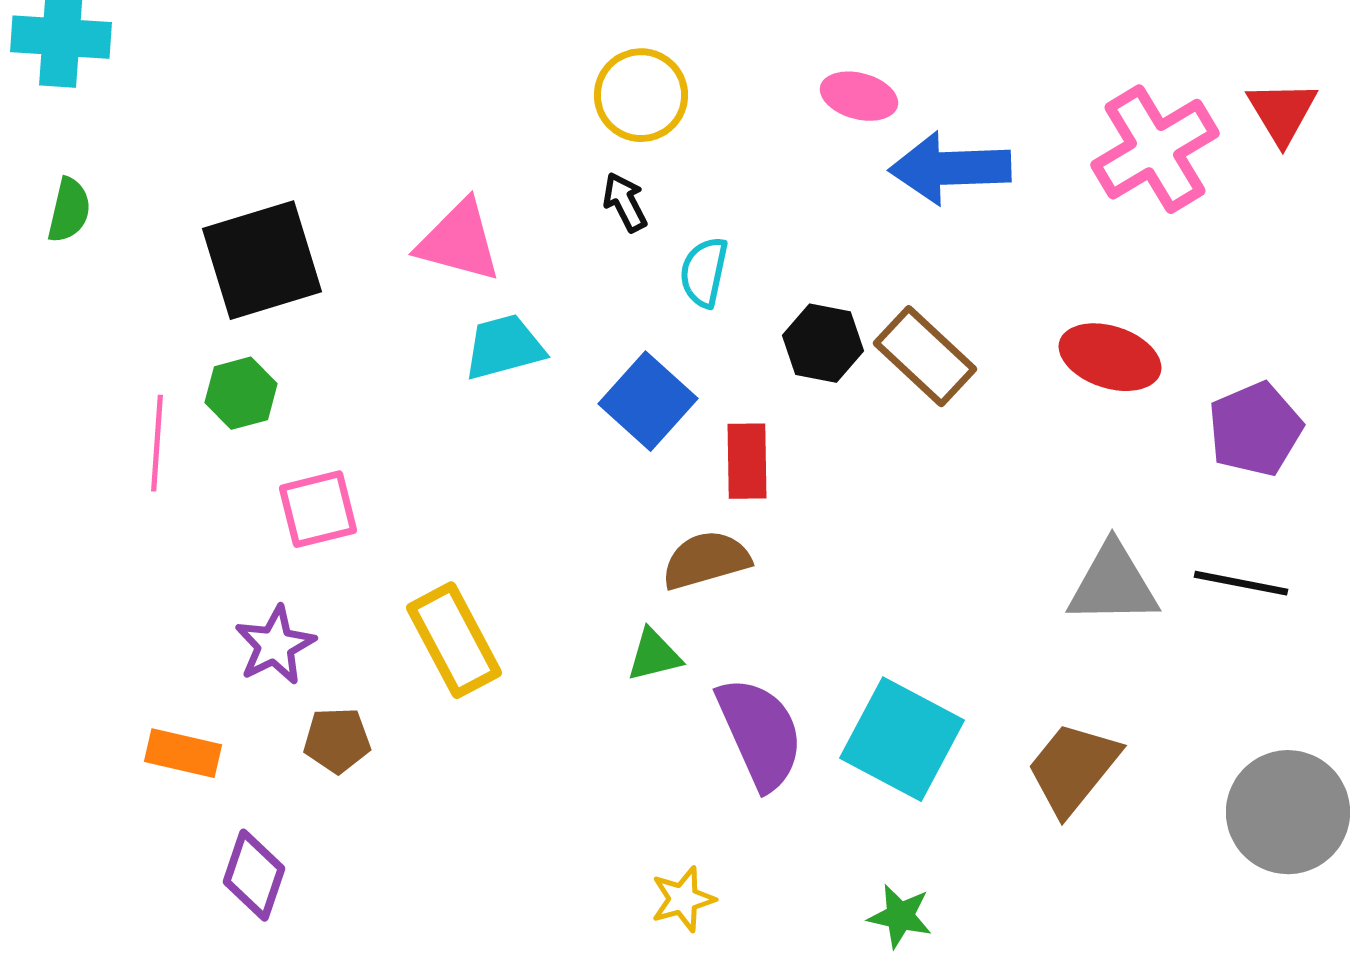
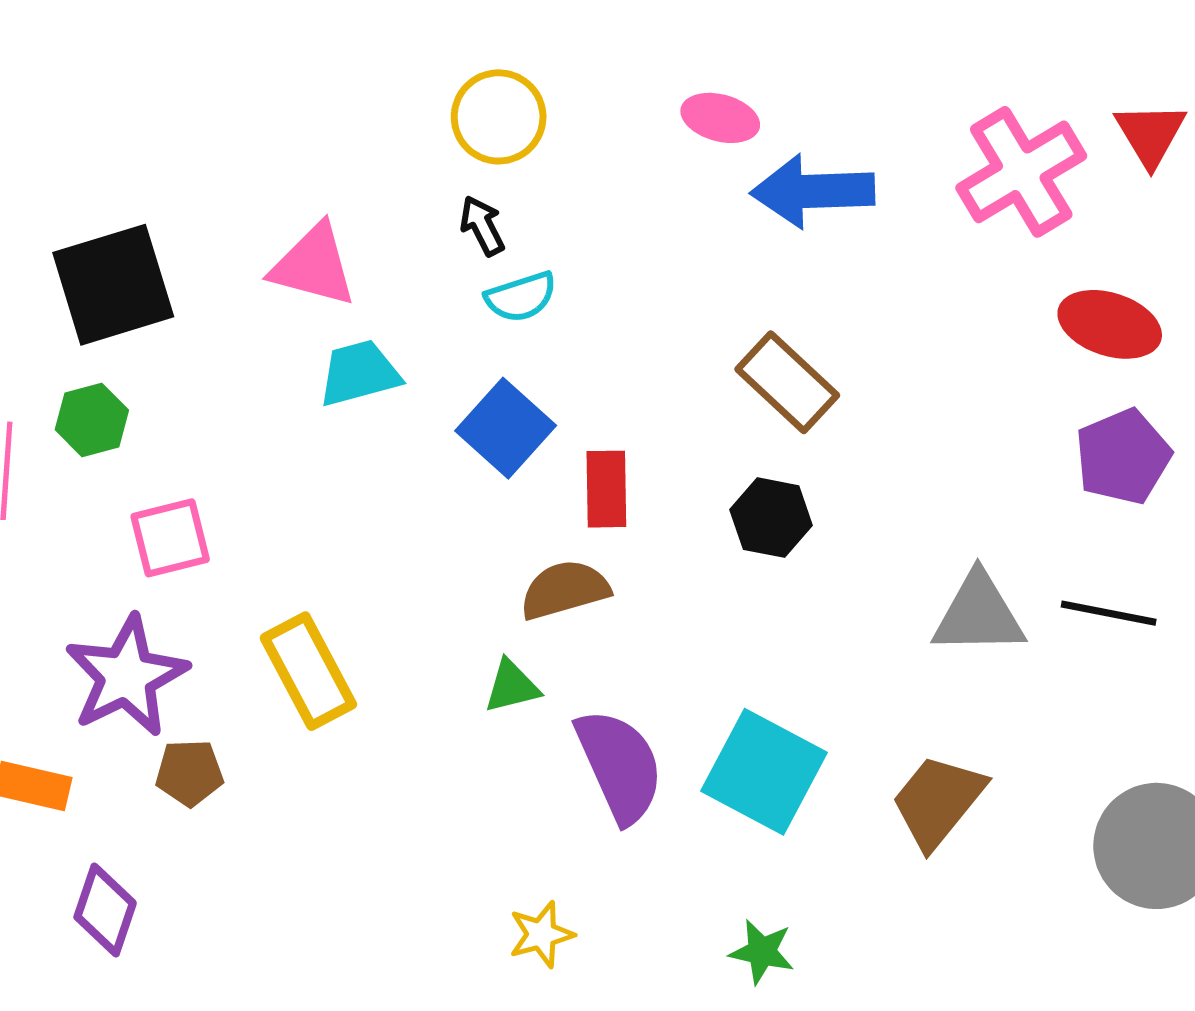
cyan semicircle: (704, 272) -> (521, 297), moved, turned -120
black hexagon: (823, 343) -> (771, 518), moved
red ellipse: (1110, 357) -> (1110, 324), moved
purple star: (275, 645) -> (126, 676), size x1.5

